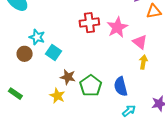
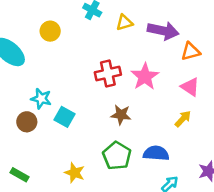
pink triangle: (140, 42) -> (190, 87), moved
yellow arrow: (143, 62) -> (183, 119), turned 40
brown star: (68, 77) -> (121, 115), moved
blue semicircle: (121, 86) -> (156, 153), turned 114

